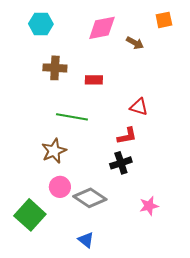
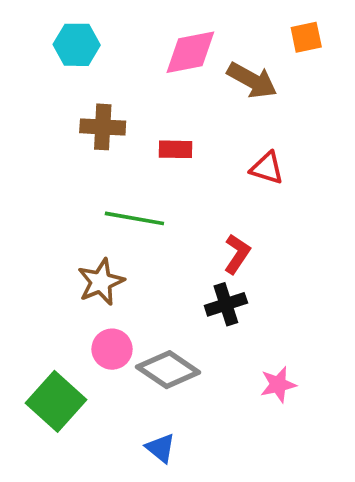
brown arrow: (135, 43) -> (252, 80), size x1.5
red triangle: (139, 107) -> (267, 168), moved
red L-shape: (127, 136) -> (237, 254), turned -45

